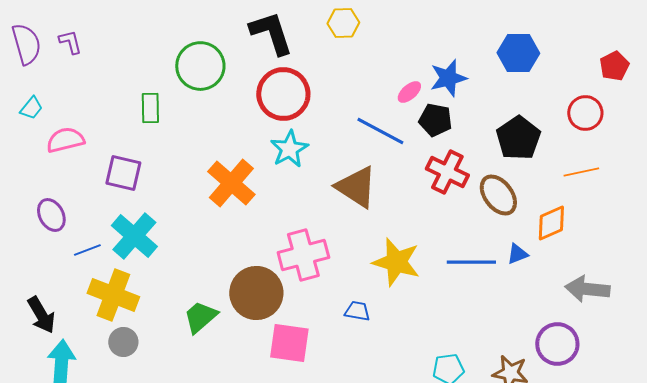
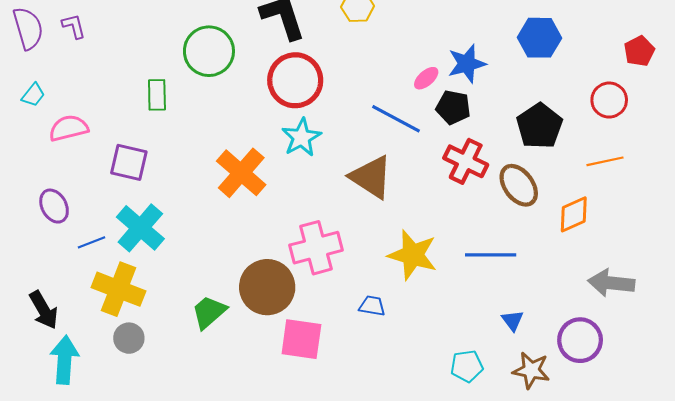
blue triangle: (517, 254) -> (512, 320), moved, turned -45

